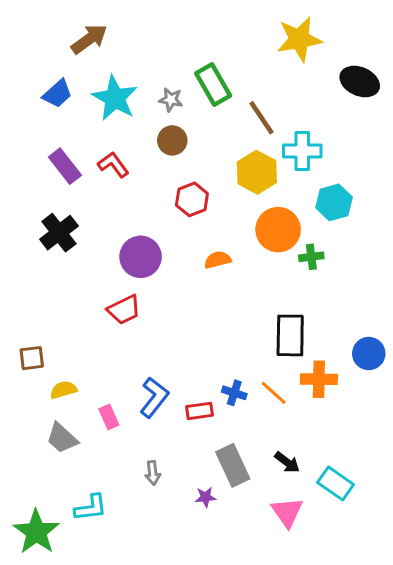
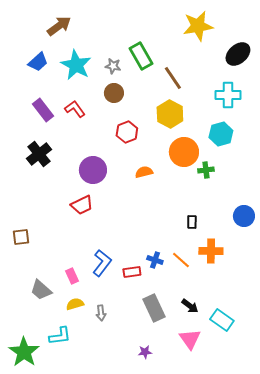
black ellipse: (360, 81) -> (238, 54), turned -65
cyan cross: (302, 151) -> (228, 95), moved
black rectangle: (290, 335) -> (192, 222), size x0.5
blue circle: (369, 354) -> (244, 216), moved
yellow semicircle: (63, 390) -> (75, 304), moved
purple star: (206, 497) -> (145, 352), moved

